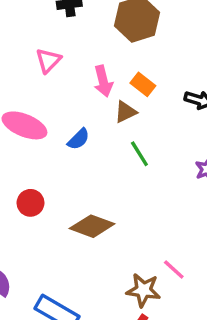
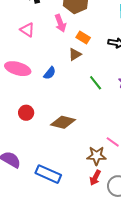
pink triangle: (48, 60) -> (27, 30), turned -35
pink arrow: (103, 81) -> (60, 23), moved
green line: (139, 154) -> (96, 83), moved

